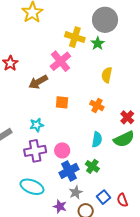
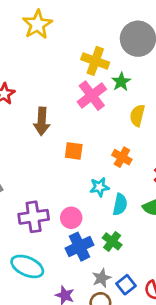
green star: (98, 43) -> (121, 82), moved
pink cross: (60, 61) -> (92, 96), moved
brown arrow: (38, 82) -> (42, 121), turned -60
cyan star: (37, 125) -> (99, 187), moved
gray star: (76, 192) -> (101, 278), moved

